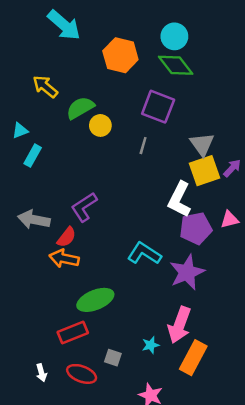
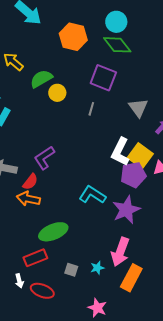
yellow square: (205, 171) -> (140, 156), moved, turned -35
gray square: (113, 358) -> (71, 270), moved
white arrow: (41, 373) -> (19, 281), moved

